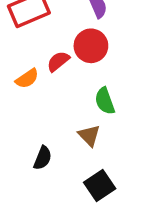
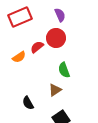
brown triangle: (89, 136) -> (55, 90), turned 40
black semicircle: (43, 158) -> (28, 103), turned 128

